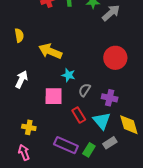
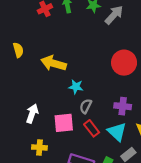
white arrow: (21, 79) -> (32, 114), moved
gray semicircle: (85, 90) -> (86, 106), moved
pink square: (54, 96) -> (64, 123), moved

